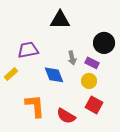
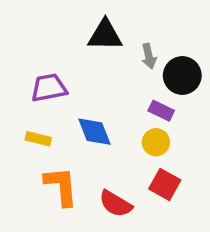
gray arrow: (72, 58) -> (149, 56), moved
yellow rectangle: (11, 74) -> (38, 139), moved, turned 56

